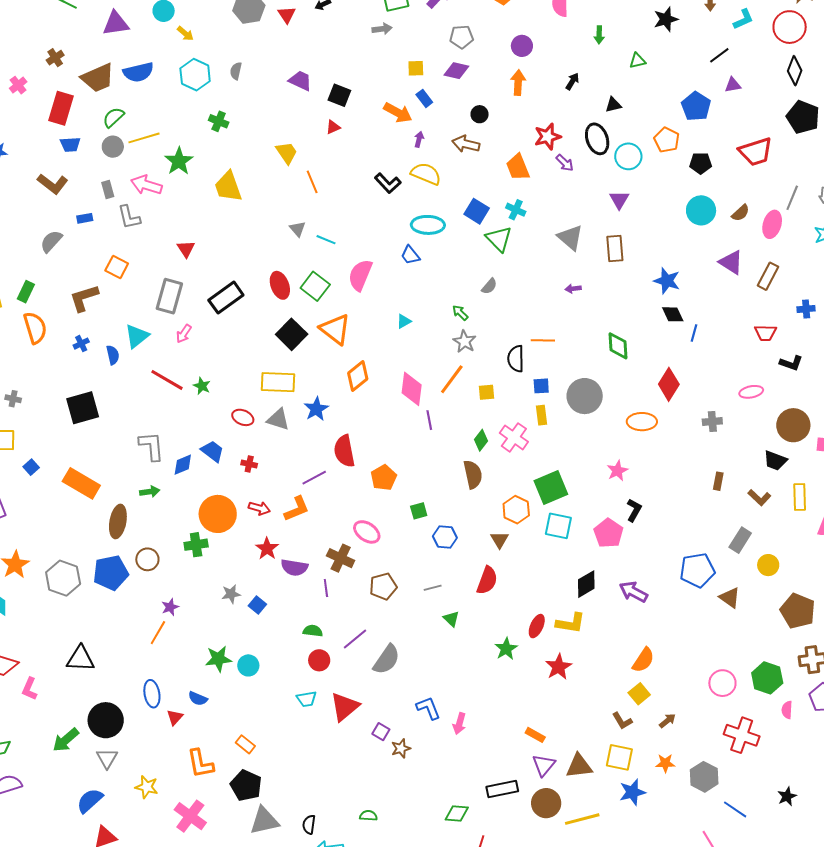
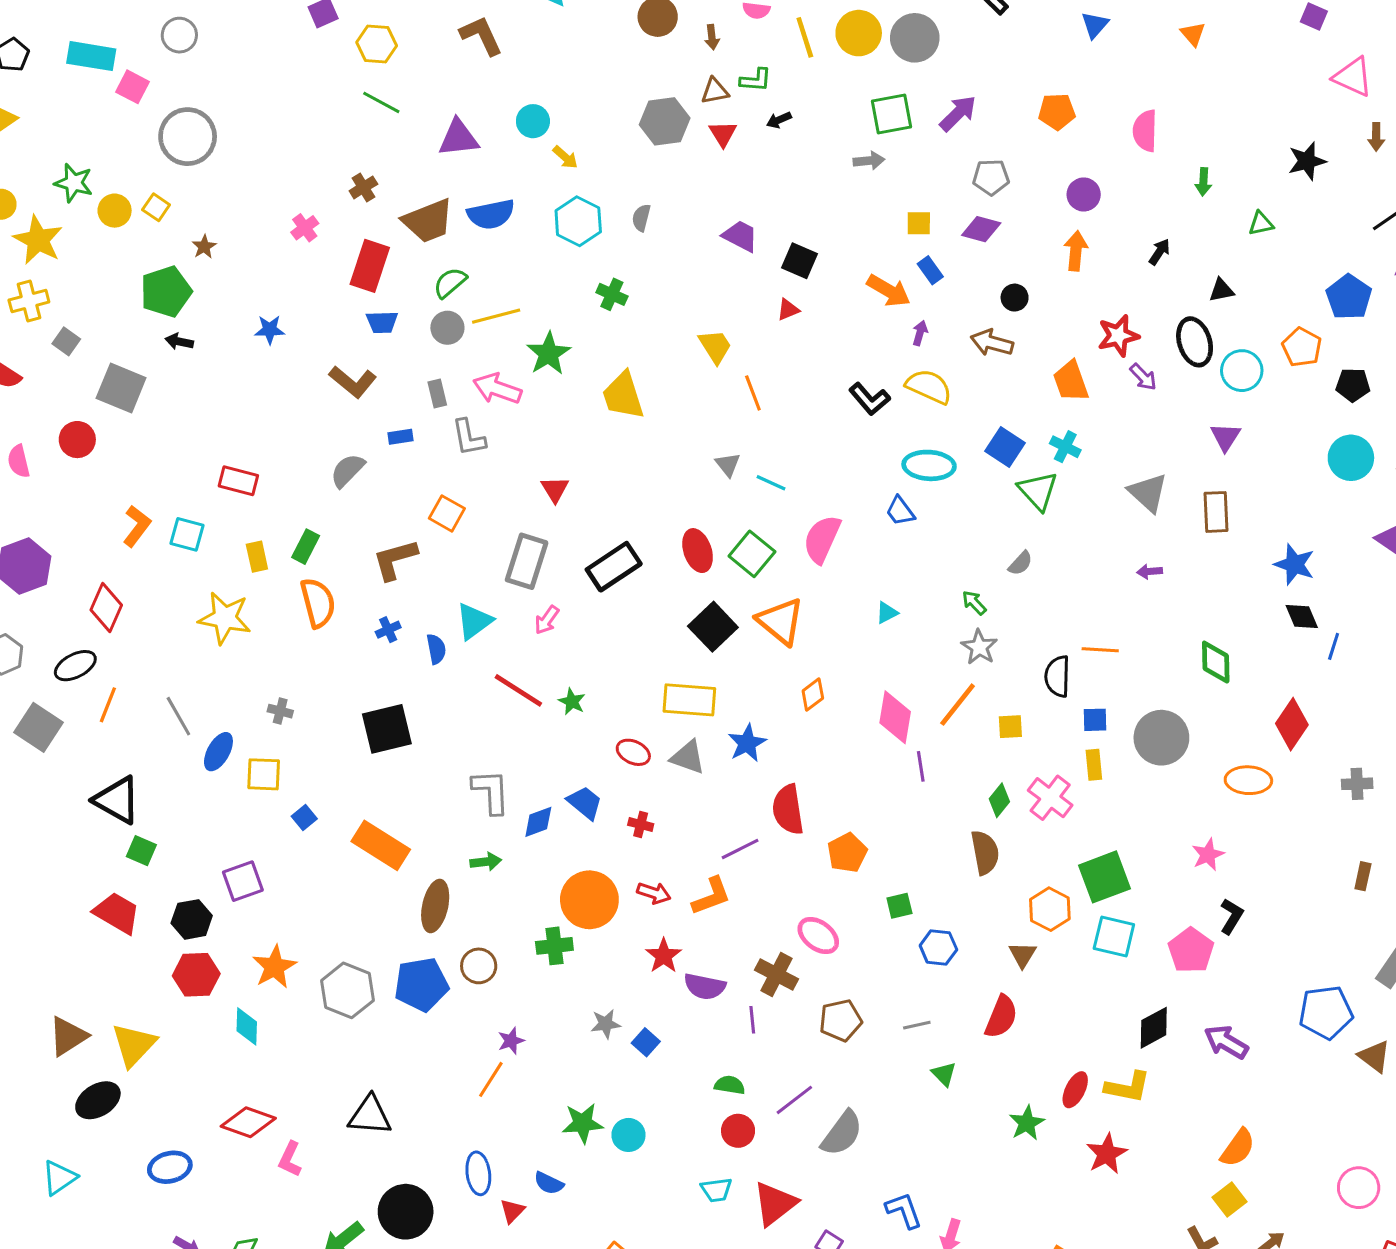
orange diamond: (358, 376) -> (813, 695), size x0.7

